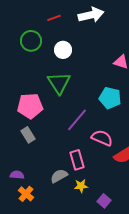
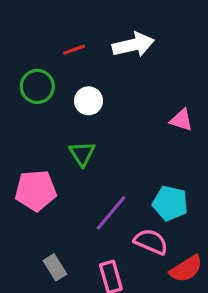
green triangle: (59, 83) -> (82, 154), size x0.7
cyan pentagon: (110, 98) -> (170, 203), moved
gray rectangle: (28, 135) -> (55, 267), moved

